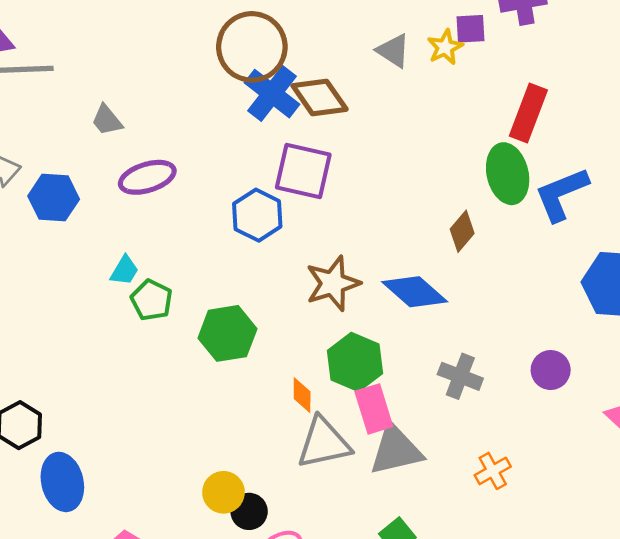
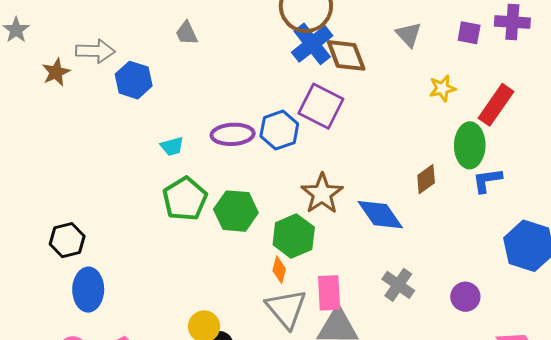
yellow star: (445, 47) -> (442, 88), moved
purple ellipse: (147, 177) -> (233, 134), moved
blue L-shape: (561, 194) -> (487, 180), moved, size x0.7
cyan trapezoid: (124, 270) -> (172, 146), turned 30
brown star: (333, 283) -> (322, 194), turned -30
green pentagon: (152, 300) -> (185, 199), moved, size x1.4
green hexagon: (355, 362) -> (294, 236), moved
gray triangle: (324, 443) -> (286, 309), turned 48

